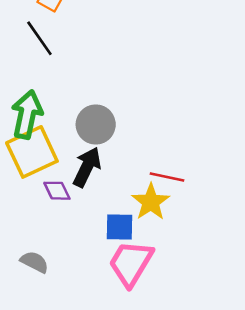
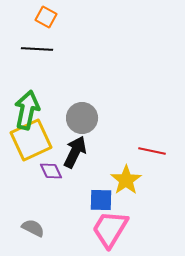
black line: (39, 38) -> (37, 49), turned -52
red line: (167, 177) -> (152, 151), moved

